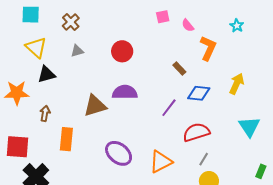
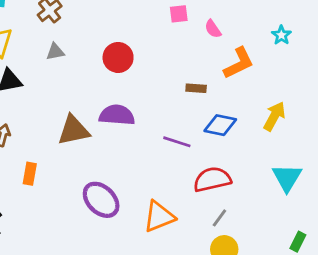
orange L-shape: (208, 48) -> (239, 63), turned 35
brown rectangle: (179, 68) -> (196, 88), turned -48
purple line: (169, 108) -> (177, 142), turned 66
orange rectangle: (66, 139) -> (30, 174), size x0.7

